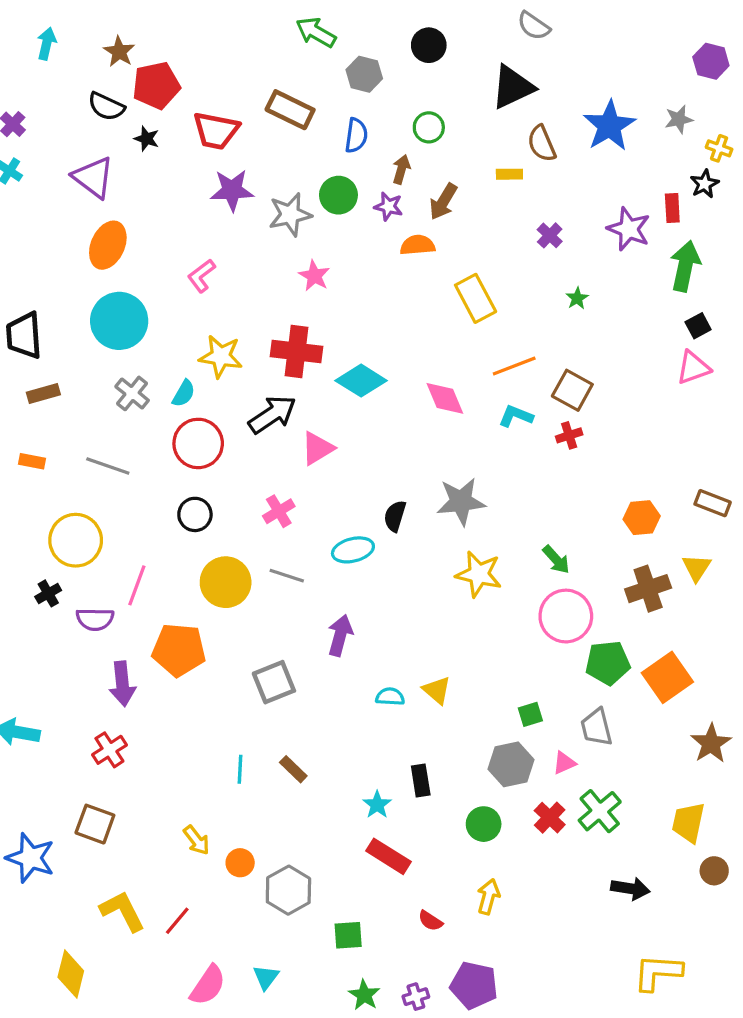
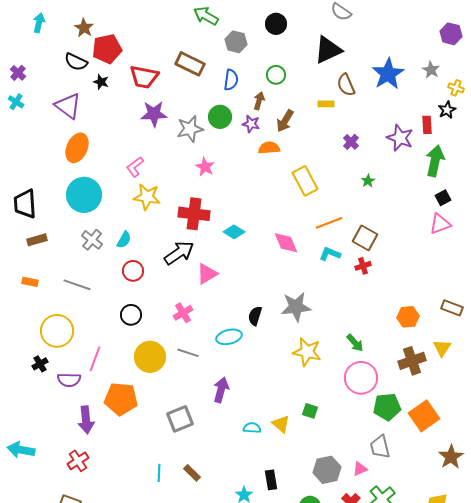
gray star: (679, 119) -> (431, 70), turned -30
yellow star: (221, 356) -> (147, 197), moved
cyan diamond: (361, 381) -> (234, 232), size x0.7
red circle: (198, 443) -> (133, 271), size x0.7
green square: (530, 714) -> (310, 411), moved, turned 35

